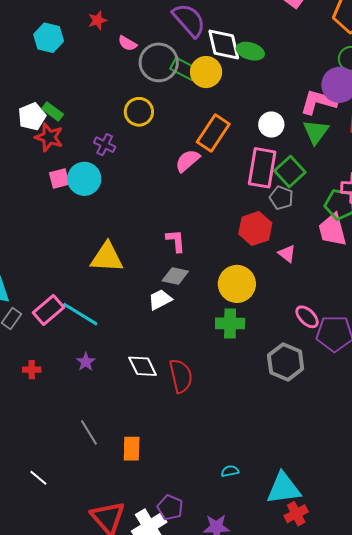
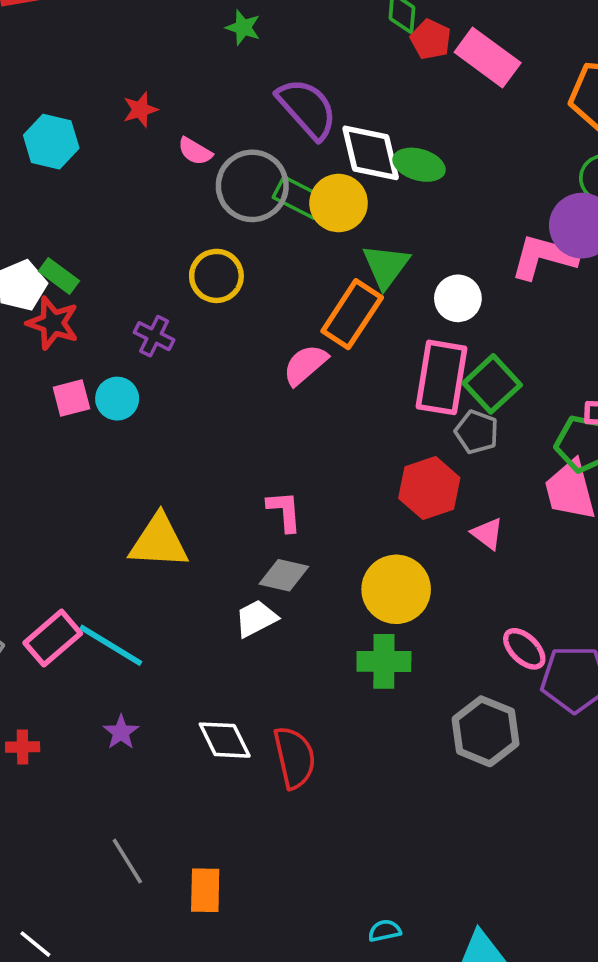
green triangle: (316, 132) -> (386, 266), moved
cyan circle: (84, 179) -> (117, 399), size x0.7

